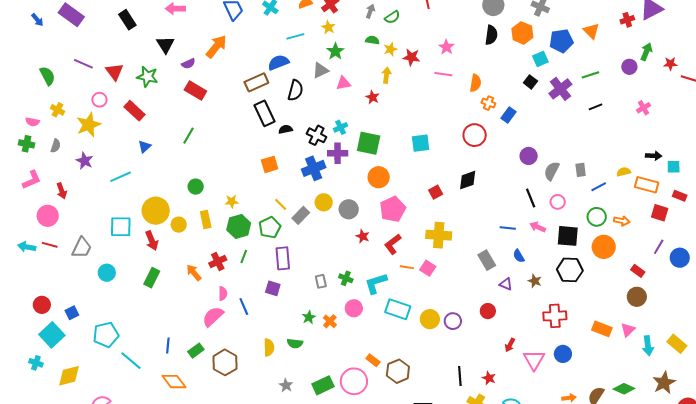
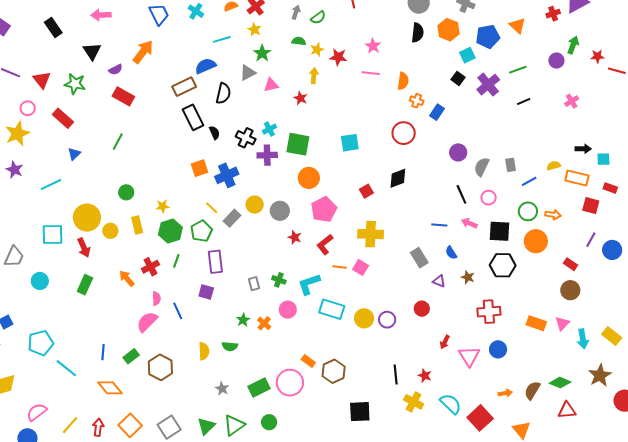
black semicircle: (286, 129) -> (214, 133), turned 80
blue cross: (314, 168) -> (227, 175), moved

